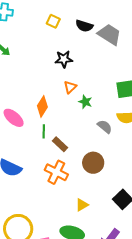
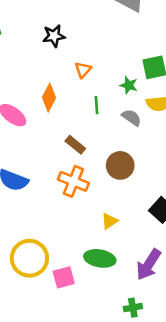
black star: (64, 59) -> (54, 36), moved
green star: (85, 102) -> (129, 85), moved
green line: (44, 131) -> (97, 105), moved

